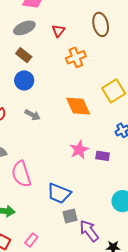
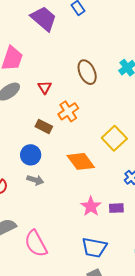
brown rectangle: (24, 55) -> (44, 127), moved
blue circle: (24, 80) -> (31, 155), moved
blue trapezoid: (59, 193) -> (94, 247), moved

